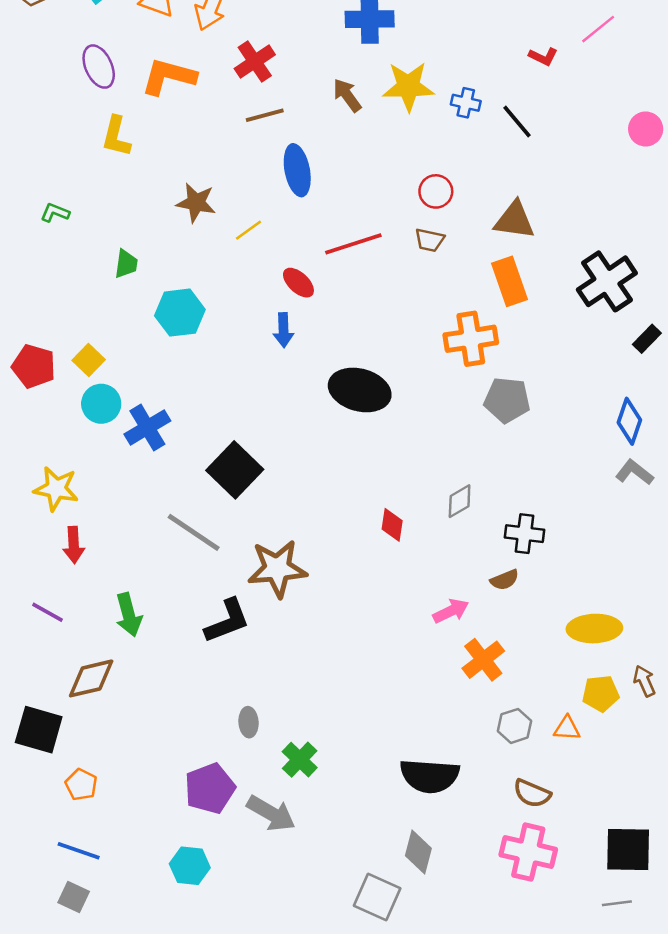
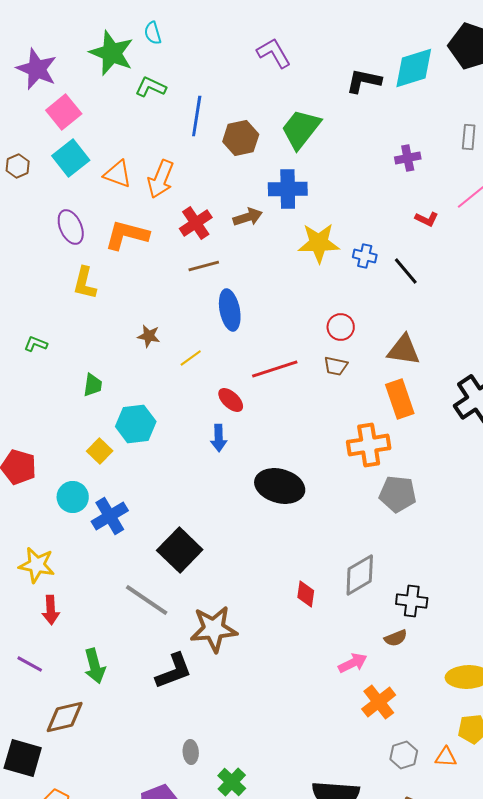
brown arrow: (347, 95) -> (248, 217), moved, turned 108
brown star: (196, 203) -> (149, 336), size x0.7
yellow square: (89, 360) -> (100, 451), moved
gray diamond: (460, 501) -> (360, 575), size x1.5

